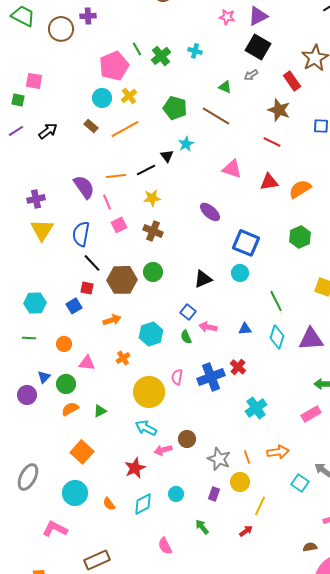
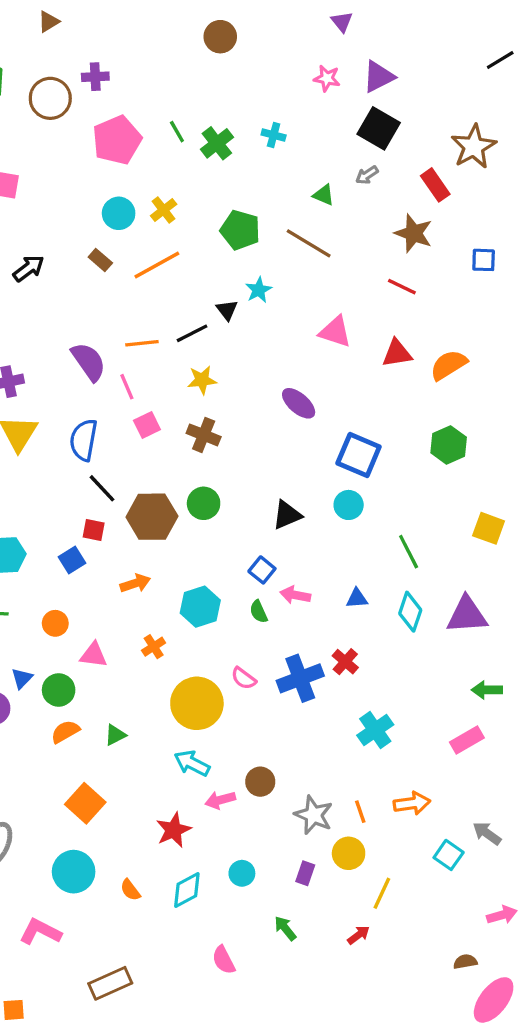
pink pentagon: (114, 66) -> (117, 140), moved
pink semicircle: (177, 377) -> (244, 678), turned -63

